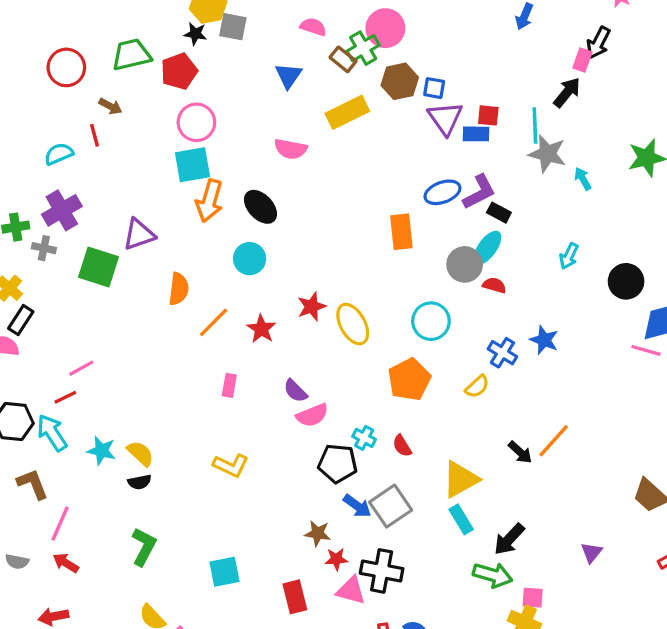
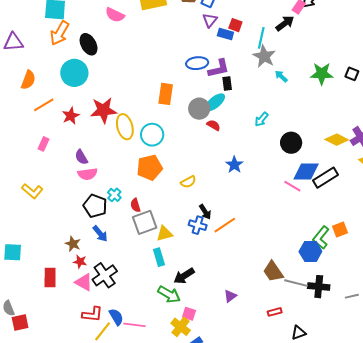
purple triangle: (445, 118) -> (210, 20), size x0.7
cyan arrow: (583, 179) -> (281, 76), turned -32
black rectangle: (499, 213) -> (227, 83), turned 40
orange rectangle: (401, 232) -> (166, 94), moved
cyan circle: (250, 259) -> (74, 73), size x1.4
red star: (312, 307) -> (103, 110), size x1.5
cyan circle: (431, 321) -> (152, 135), moved
blue cross: (502, 353) -> (198, 225), moved, turned -30
black arrow: (520, 452) -> (205, 212), moved
yellow triangle: (460, 479) -> (165, 234), size x0.7
gray square: (391, 506) -> (145, 222), moved
black cross: (382, 571) -> (105, 275), turned 30

